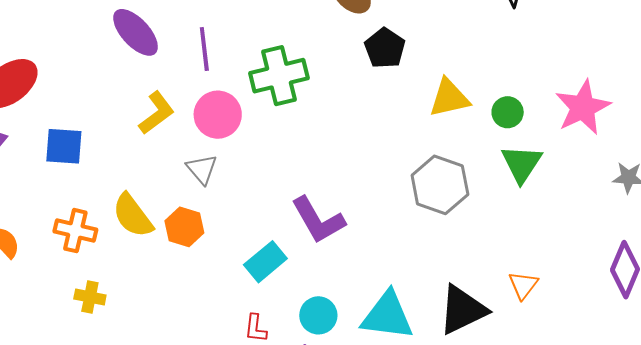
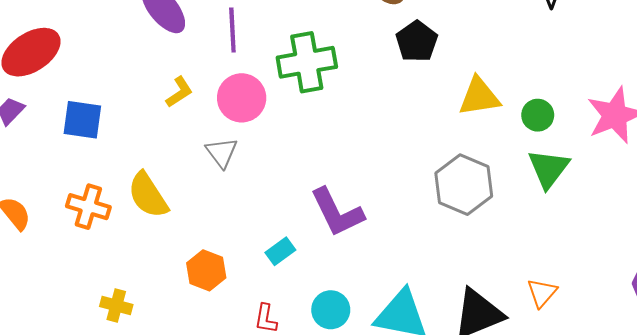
yellow L-shape: (157, 113) -> (179, 92), size x0.7
orange hexagon: (184, 227) -> (206, 270), moved
cyan rectangle: (265, 262) -> (280, 251), size x0.7
yellow cross: (90, 297) -> (116, 306), moved

